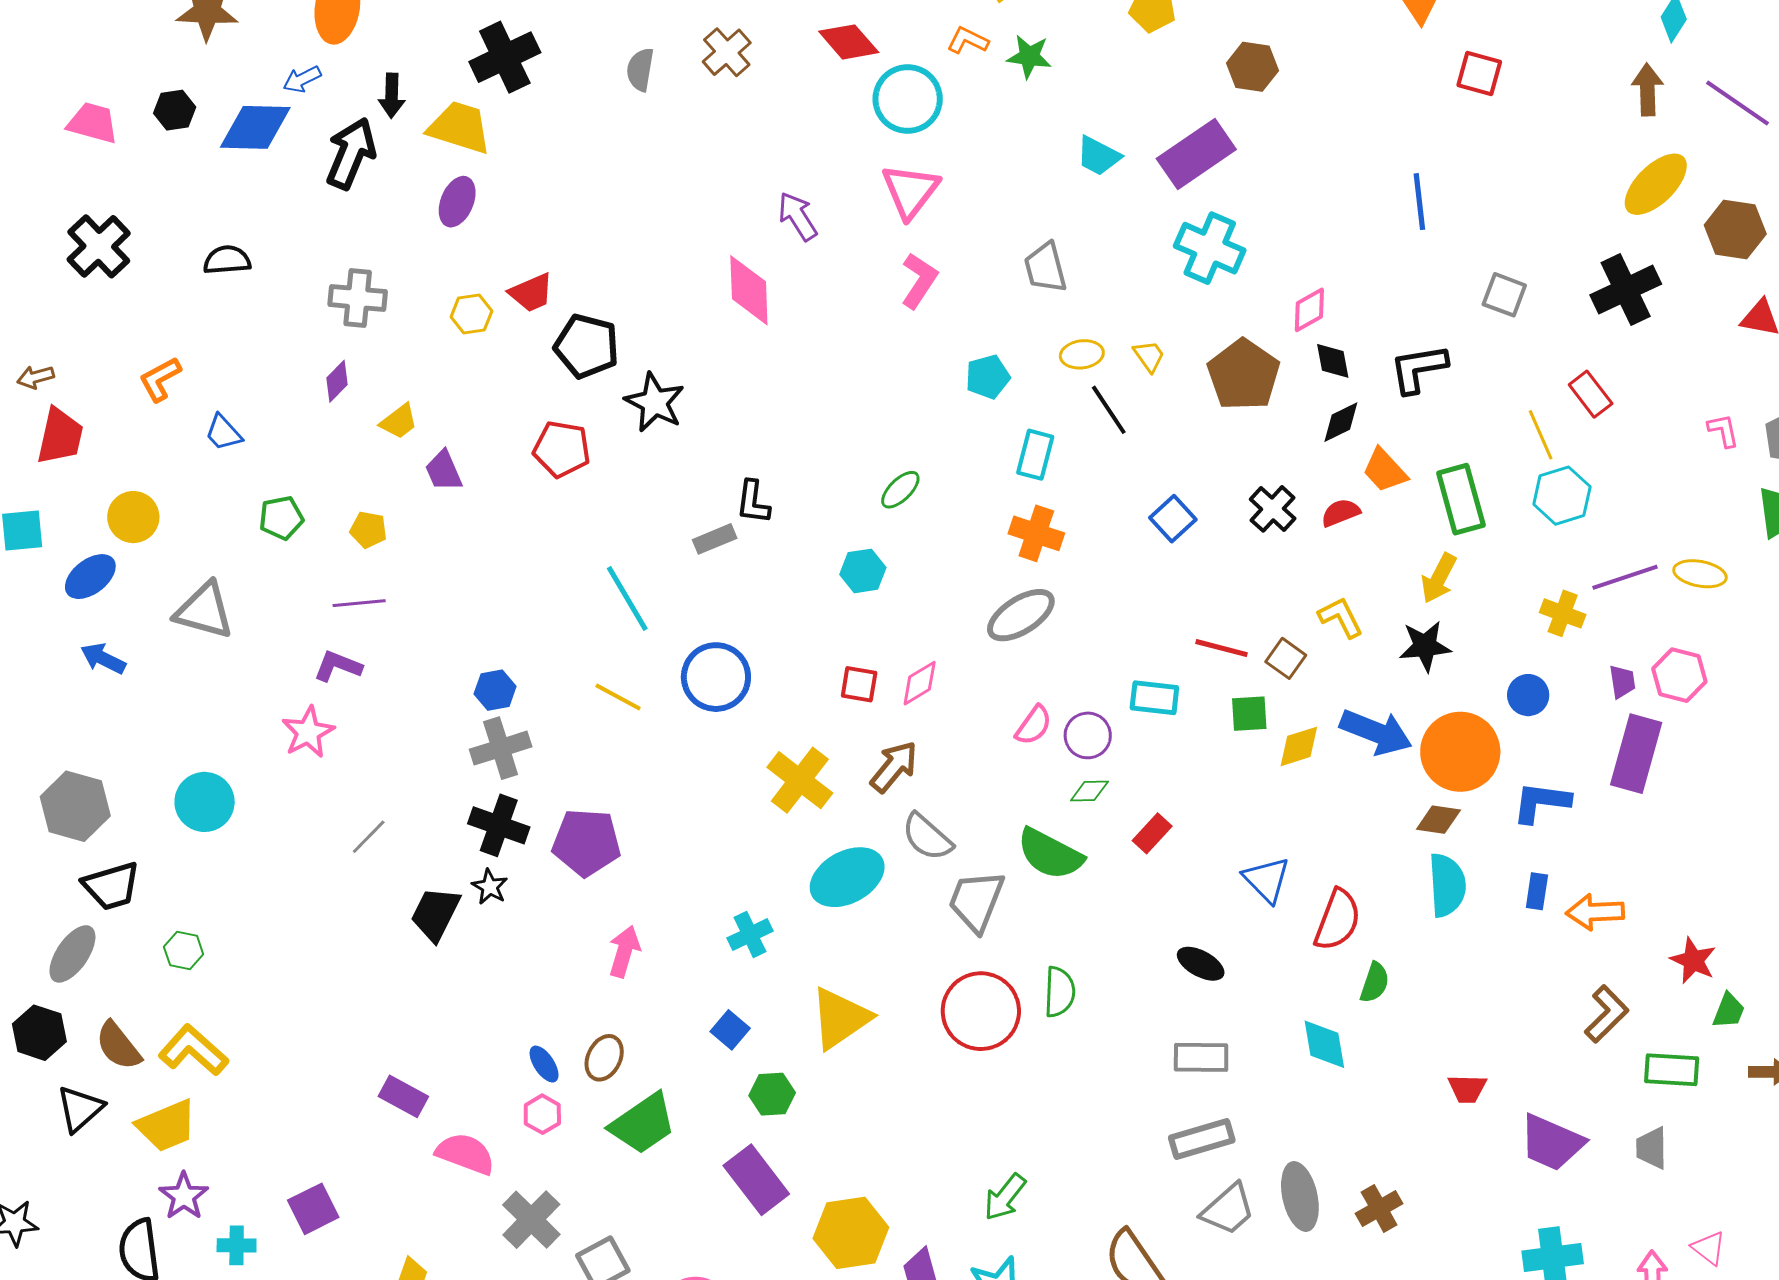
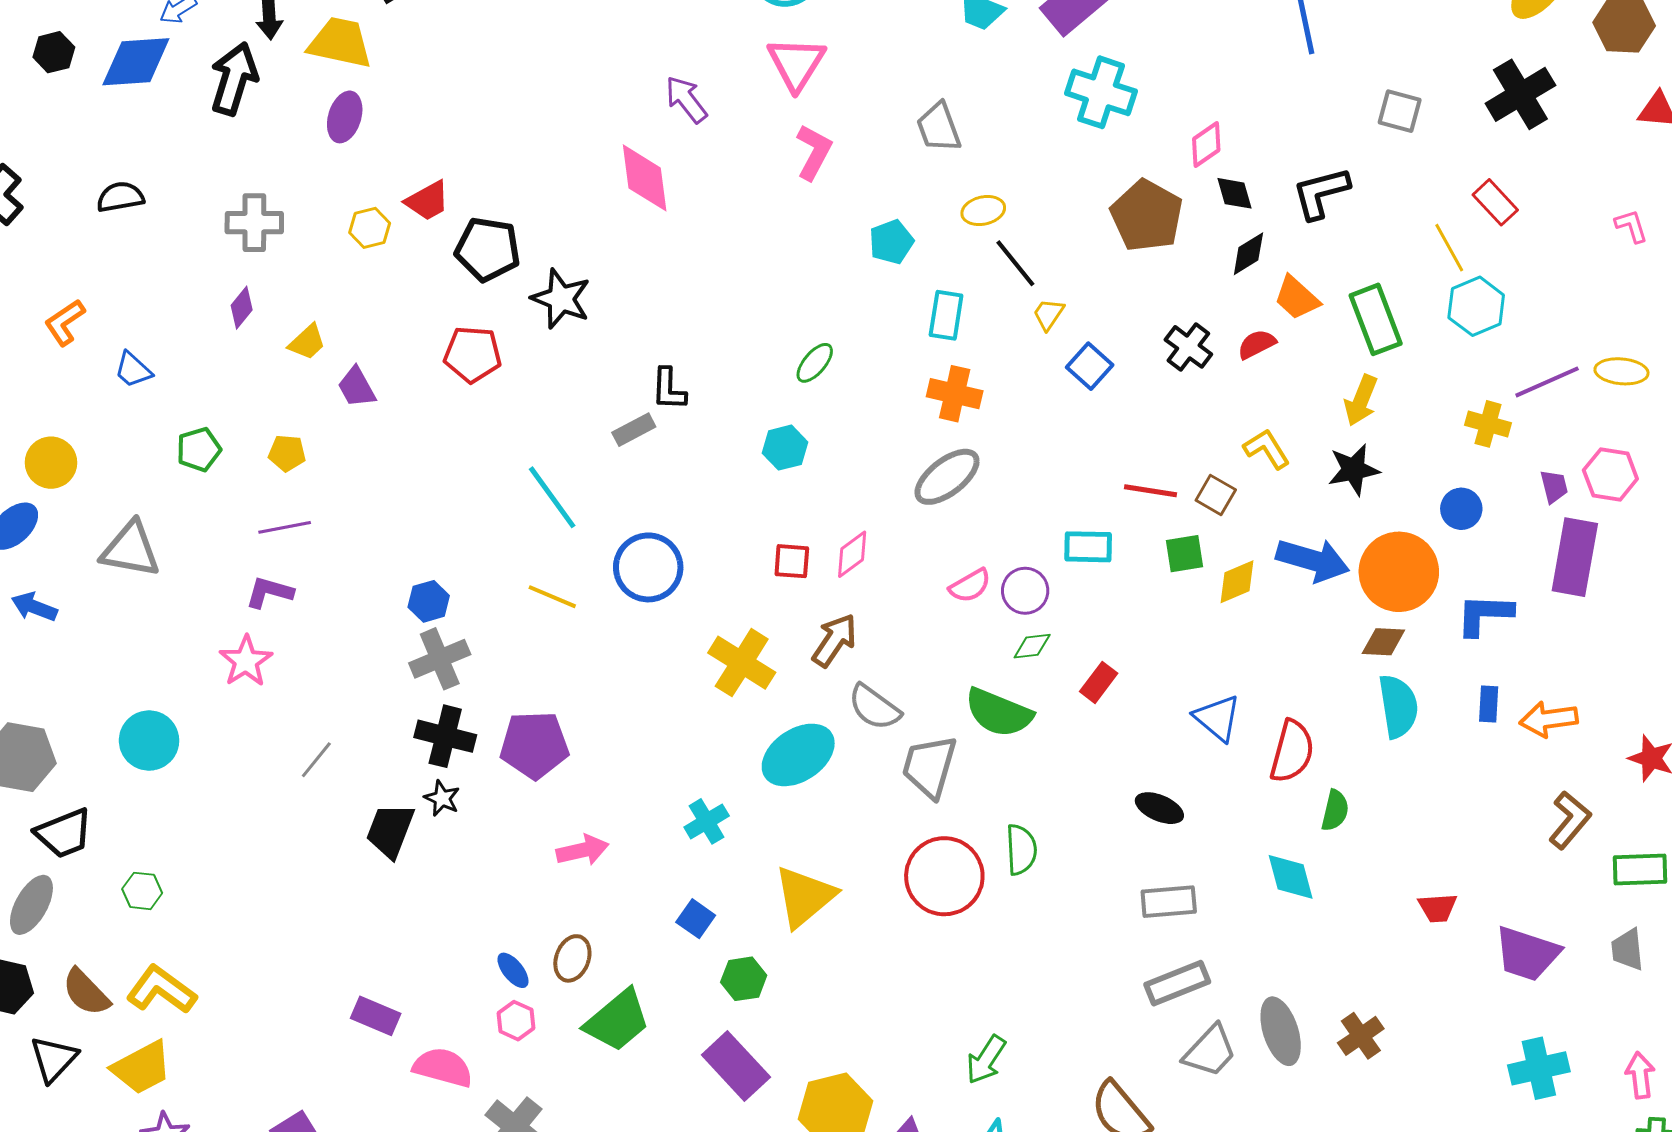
yellow trapezoid: (1149, 356) -> (1048, 314), moved, turned -105
pink semicircle: (1034, 725) -> (970, 586), turned 30
pink arrow: (624, 951) -> (583, 850), turned 66

